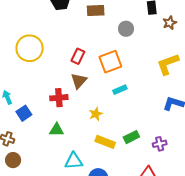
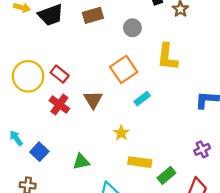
red rectangle: (78, 56) -> (60, 74), moved, turned -63
yellow L-shape: (168, 64) -> (167, 57), moved, turned -50
red cross: (59, 98) -> (59, 105), moved, turned -36
green rectangle: (131, 137) -> (166, 175), moved

